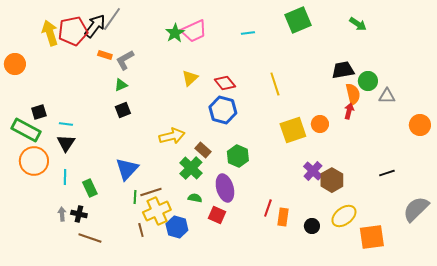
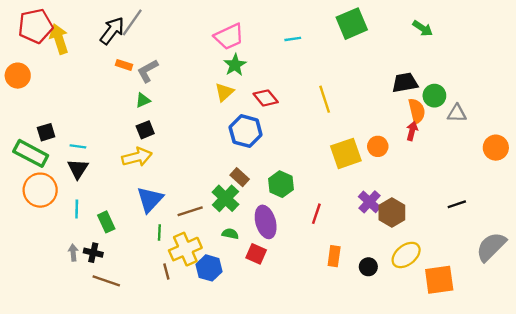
red pentagon: (73, 31) -> (35, 26), moved
green star: (175, 33) -> (235, 65), moved
blue hexagon: (223, 110) -> (246, 131), moved
yellow arrow: (172, 136) -> (137, 157), moved
brown line: (151, 192) -> (190, 211), moved
red line: (268, 208) -> (316, 214), moved

